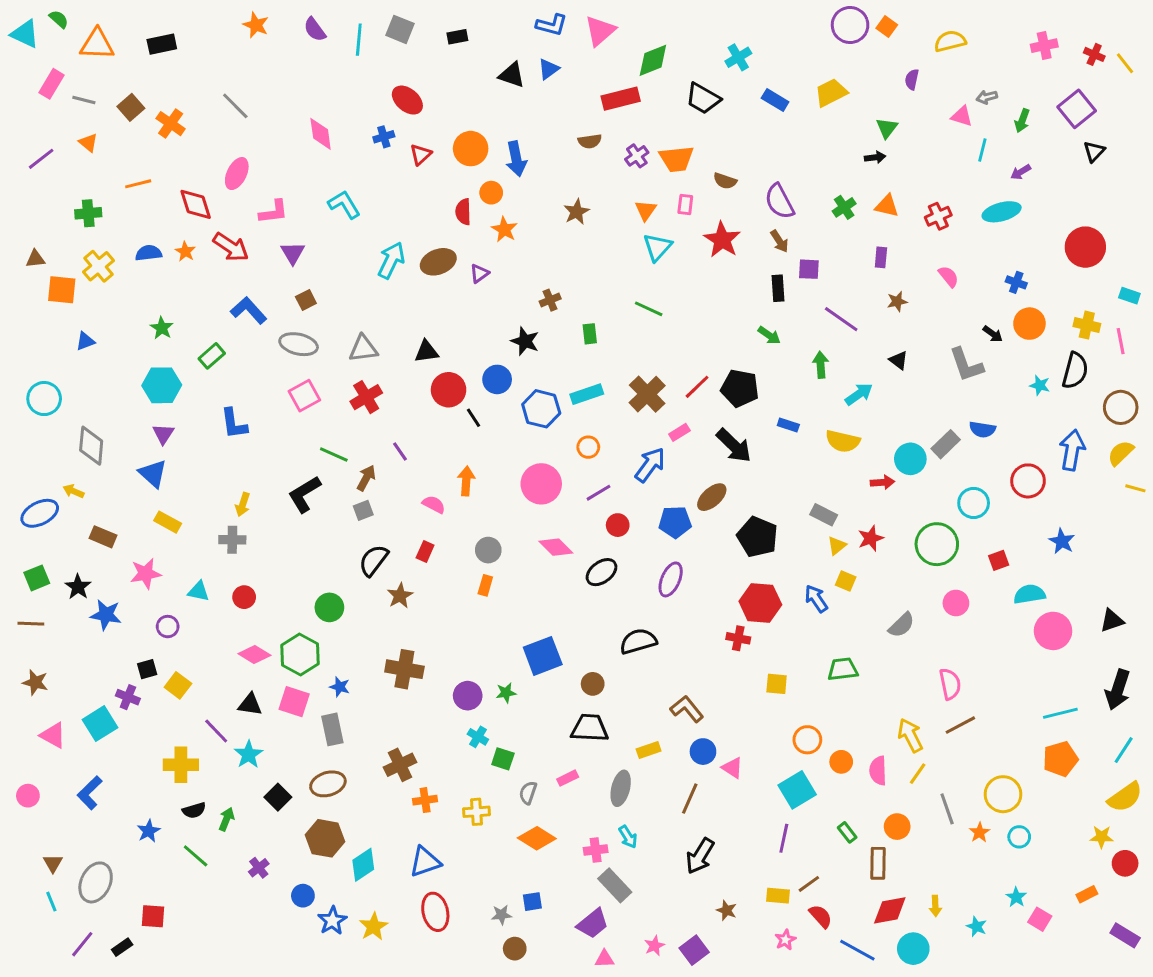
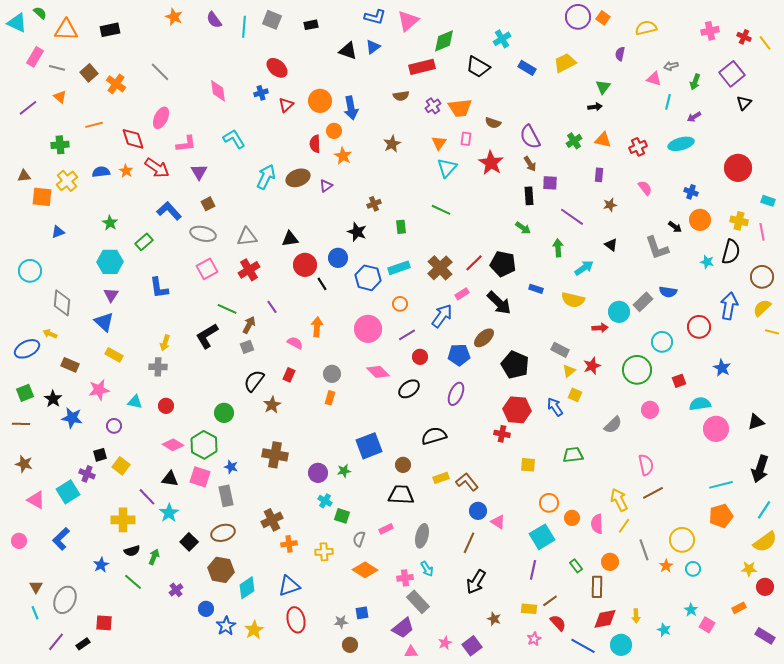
yellow rectangle: (649, 750) -> (441, 478), moved

